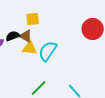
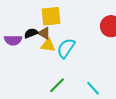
yellow square: (33, 19) -> (51, 16), size x1.5

